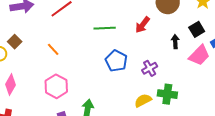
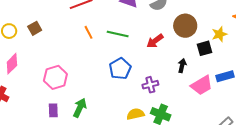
black square: (197, 29) -> (204, 48), moved
brown square: (15, 42) -> (35, 28), moved
orange line: (53, 49) -> (89, 32), moved

